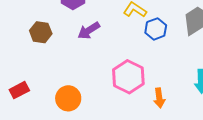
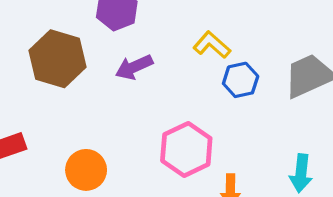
brown hexagon: (41, 32) -> (58, 59), size x1.6

